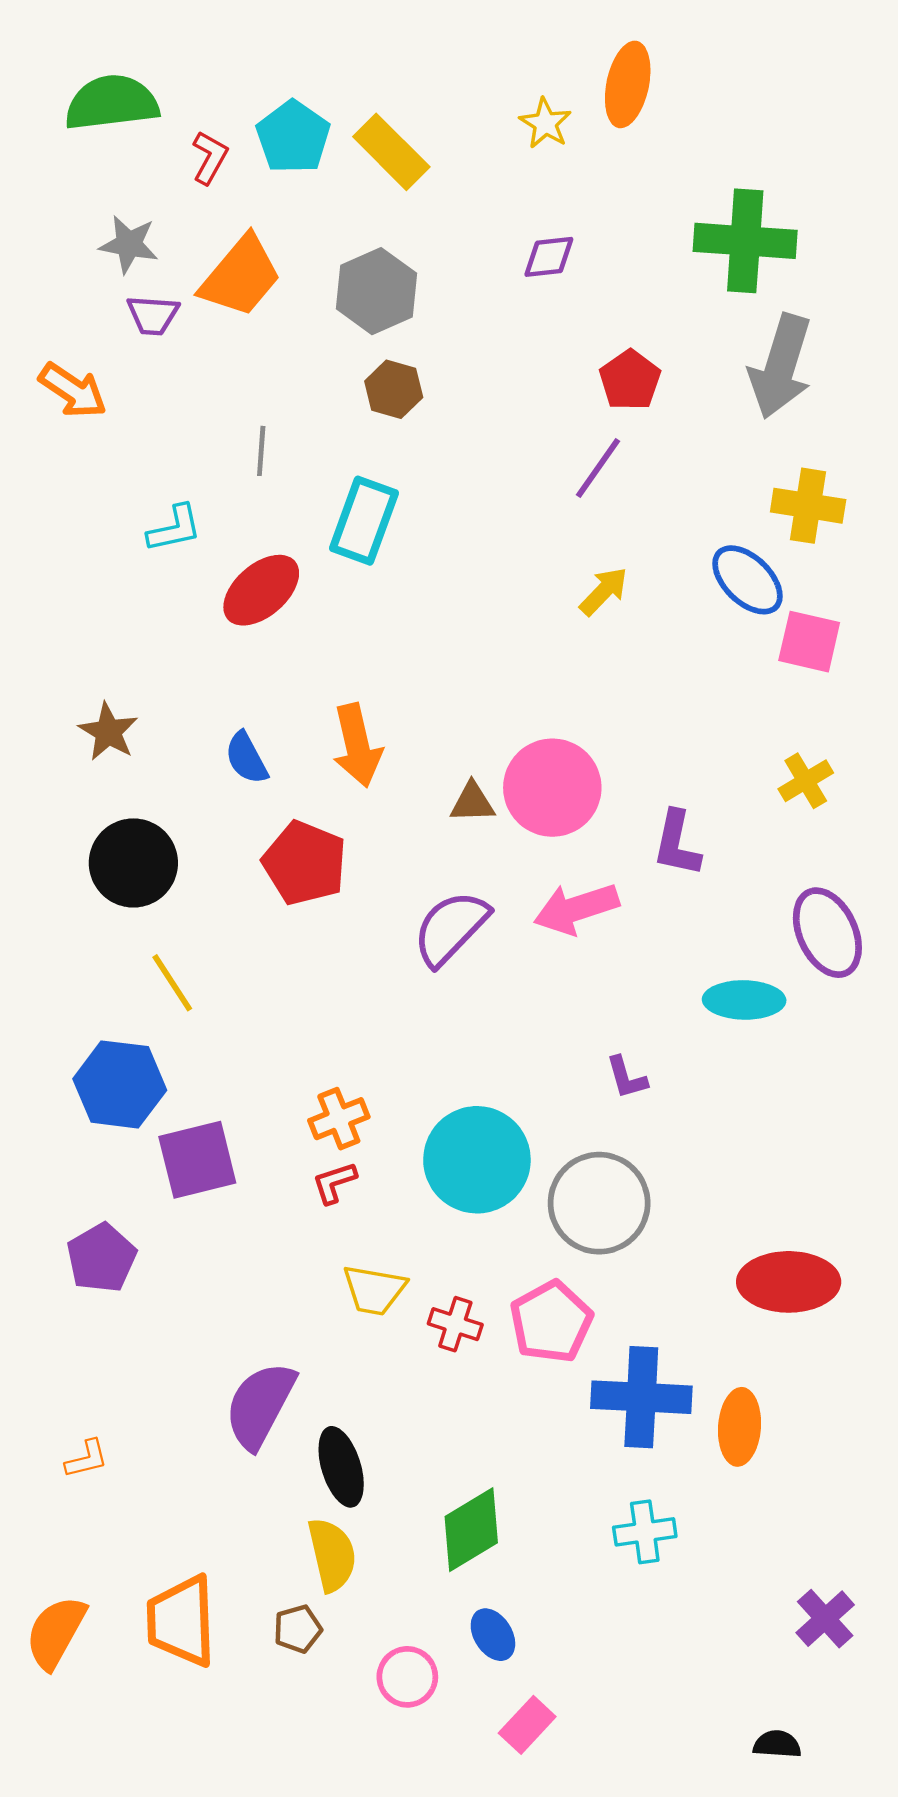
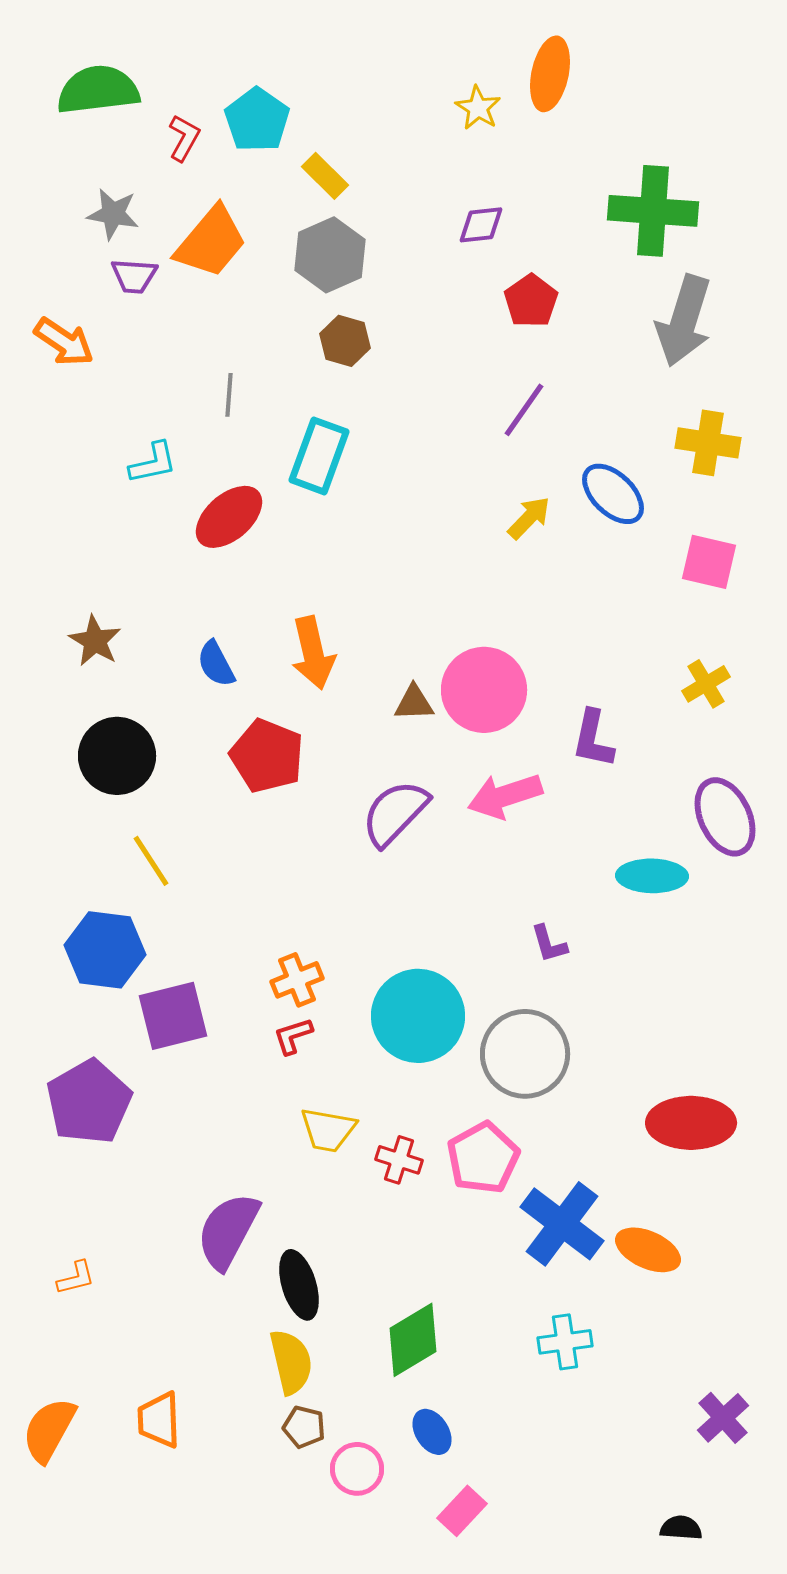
yellow rectangle: (391, 152) -> (325, 176), moved, size x0.7
red pentagon: (630, 380) -> (531, 301), moved
blue ellipse: (748, 580) -> (613, 494), moved
purple pentagon: (101, 1258) -> (89, 1102), size x1.4
blue cross: (641, 1397) -> (562, 1224), turned 34
orange ellipse: (740, 1427) -> (648, 1250), turned -70
orange trapezoid: (181, 1621) -> (159, 1420), size x0.7
brown pentagon: (298, 1629) -> (304, 1427), moved, turned 30

